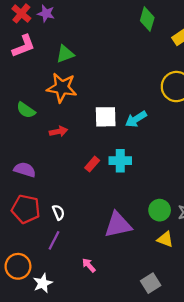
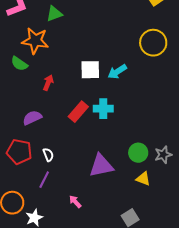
orange star: (62, 88) -> (35, 41), moved
red arrow: (58, 131) -> (48, 83), turned -56
red rectangle: (92, 164) -> (78, 112), size x1.5
purple semicircle: (25, 170) -> (32, 118), moved, turned -42

